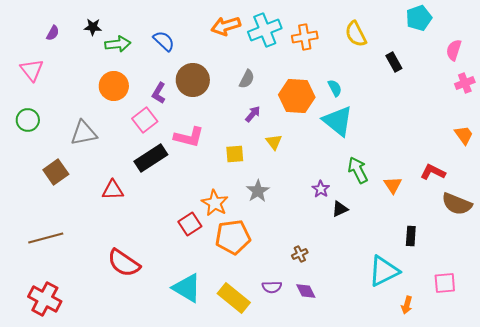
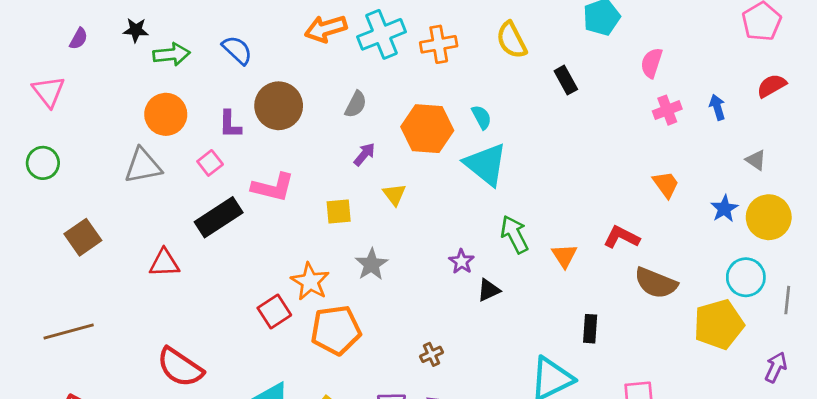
purple L-shape: (159, 93) -> (230, 124), turned -30
pink square: (145, 120) -> (210, 163), size x0.7
gray triangle: (84, 133) -> (143, 166), moved

